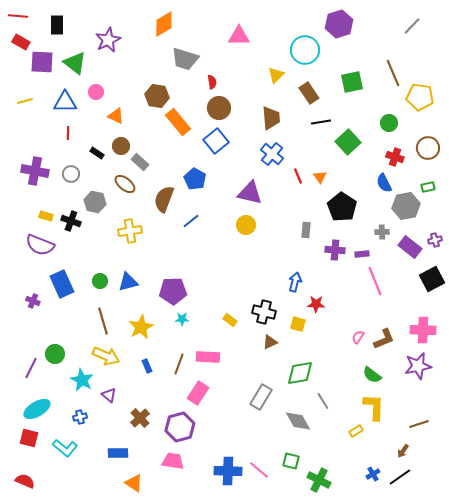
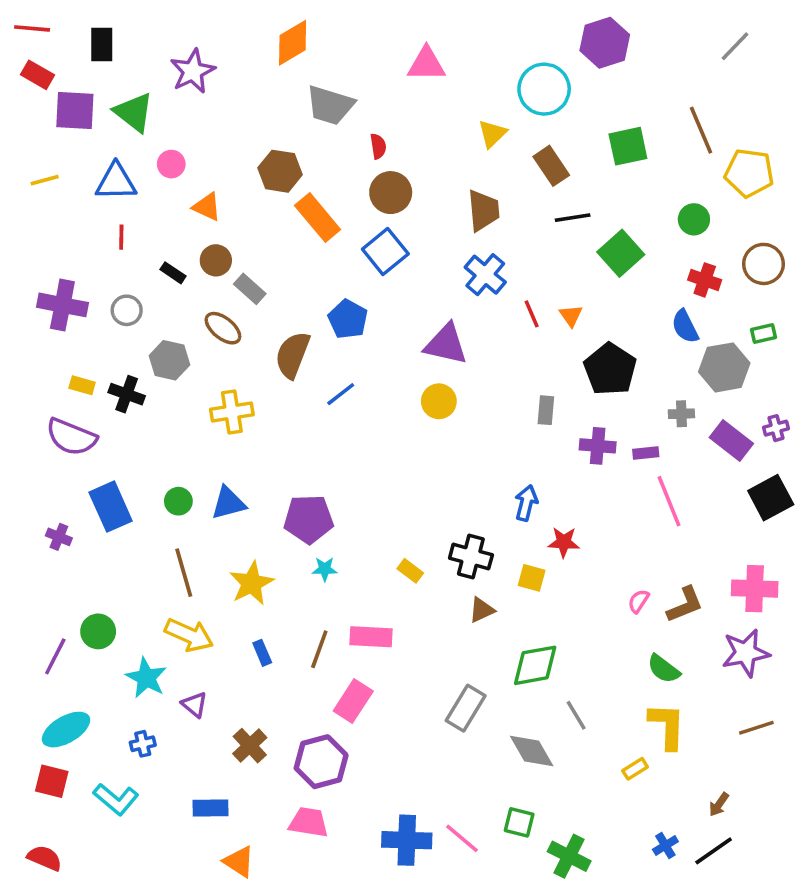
brown line: (419, 424) -> (756, 728), moved

